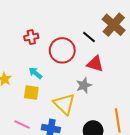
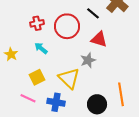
red cross: (31, 37) -> (37, 23), moved
yellow square: (31, 93) -> (37, 77), moved, turned -35

